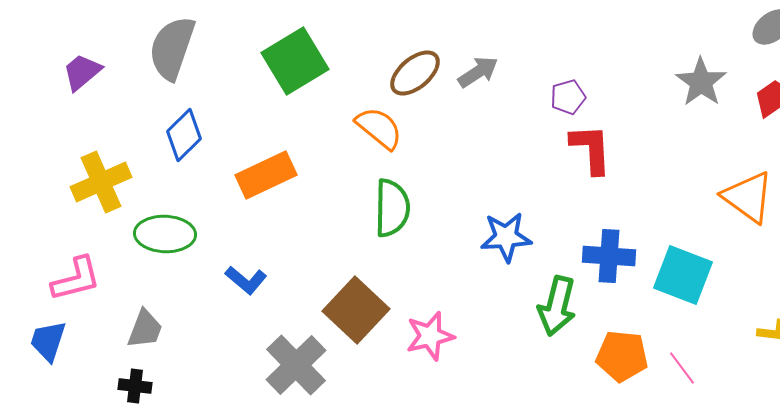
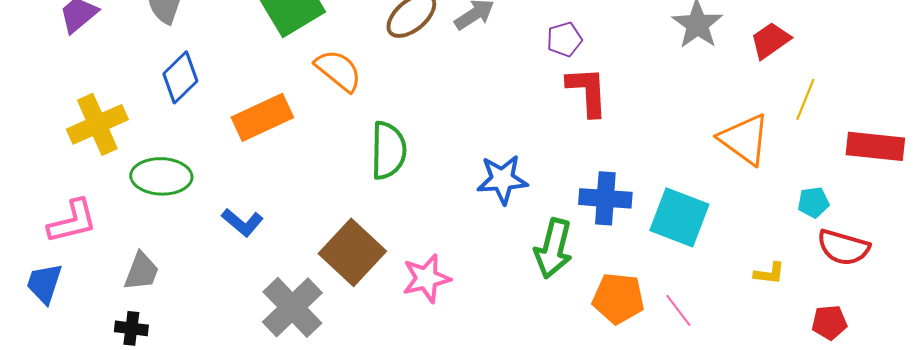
orange semicircle: (379, 128) -> (338, 70), moved

